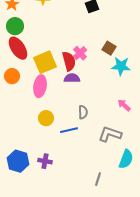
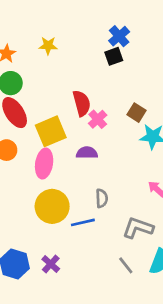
red semicircle: (69, 61) -> (82, 103), moved
yellow circle: (46, 118) -> (52, 206), size x1.6
purple cross: (45, 161) -> (51, 264), turned 32
gray line: (98, 179) -> (126, 265), moved, turned -56

